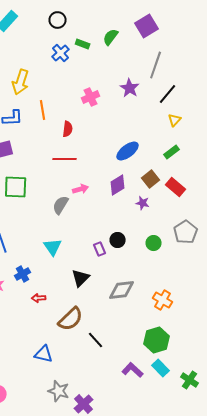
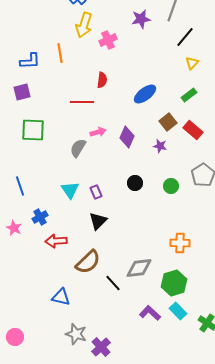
yellow arrow: (21, 82) -> (84, 25), moved
purple star: (130, 88) -> (141, 19), moved, turned 30
red semicircle: (68, 129) -> (102, 80), moved
purple diamond: (118, 185) -> (127, 137), moved, turned -35
purple rectangle: (100, 249) -> (96, 192), moved
gray diamond: (122, 290) -> (139, 268), moved
red arrow: (39, 298) -> (56, 241), size x1.5
orange cross: (163, 300) -> (180, 243), turned -30

